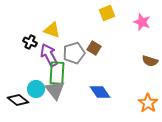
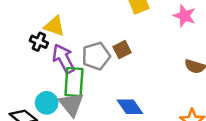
yellow triangle: (52, 30) -> (54, 26), moved
brown square: (94, 48) -> (122, 50), turned 32

